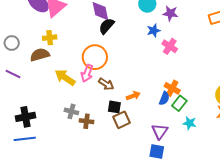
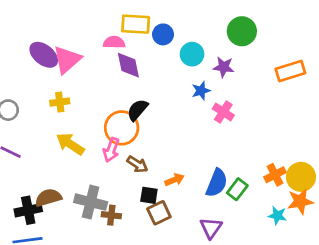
black semicircle: (107, 26) -> (137, 110), moved
brown semicircle: (40, 55) -> (48, 198), moved
yellow arrow: (65, 77) -> (70, 144), moved
orange cross: (172, 88) -> (275, 175), moved, turned 35
blue semicircle: (164, 98) -> (217, 183), size x1.5
gray cross: (71, 111) -> (91, 202), size x1.6
cyan star: (190, 123) -> (277, 216), moved

